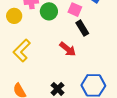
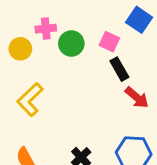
red arrow: (68, 49) -> (137, 97), moved

